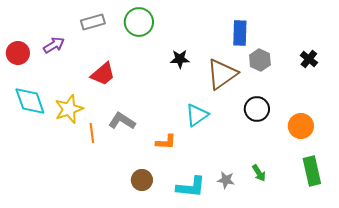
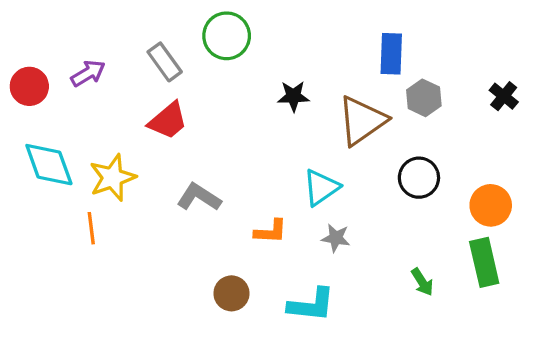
gray rectangle: (93, 22) -> (165, 62), moved, turned 70
orange line: (92, 133) -> (91, 228), moved
green rectangle: (312, 171) -> (484, 262), moved
gray star: (226, 180) -> (336, 238), moved

